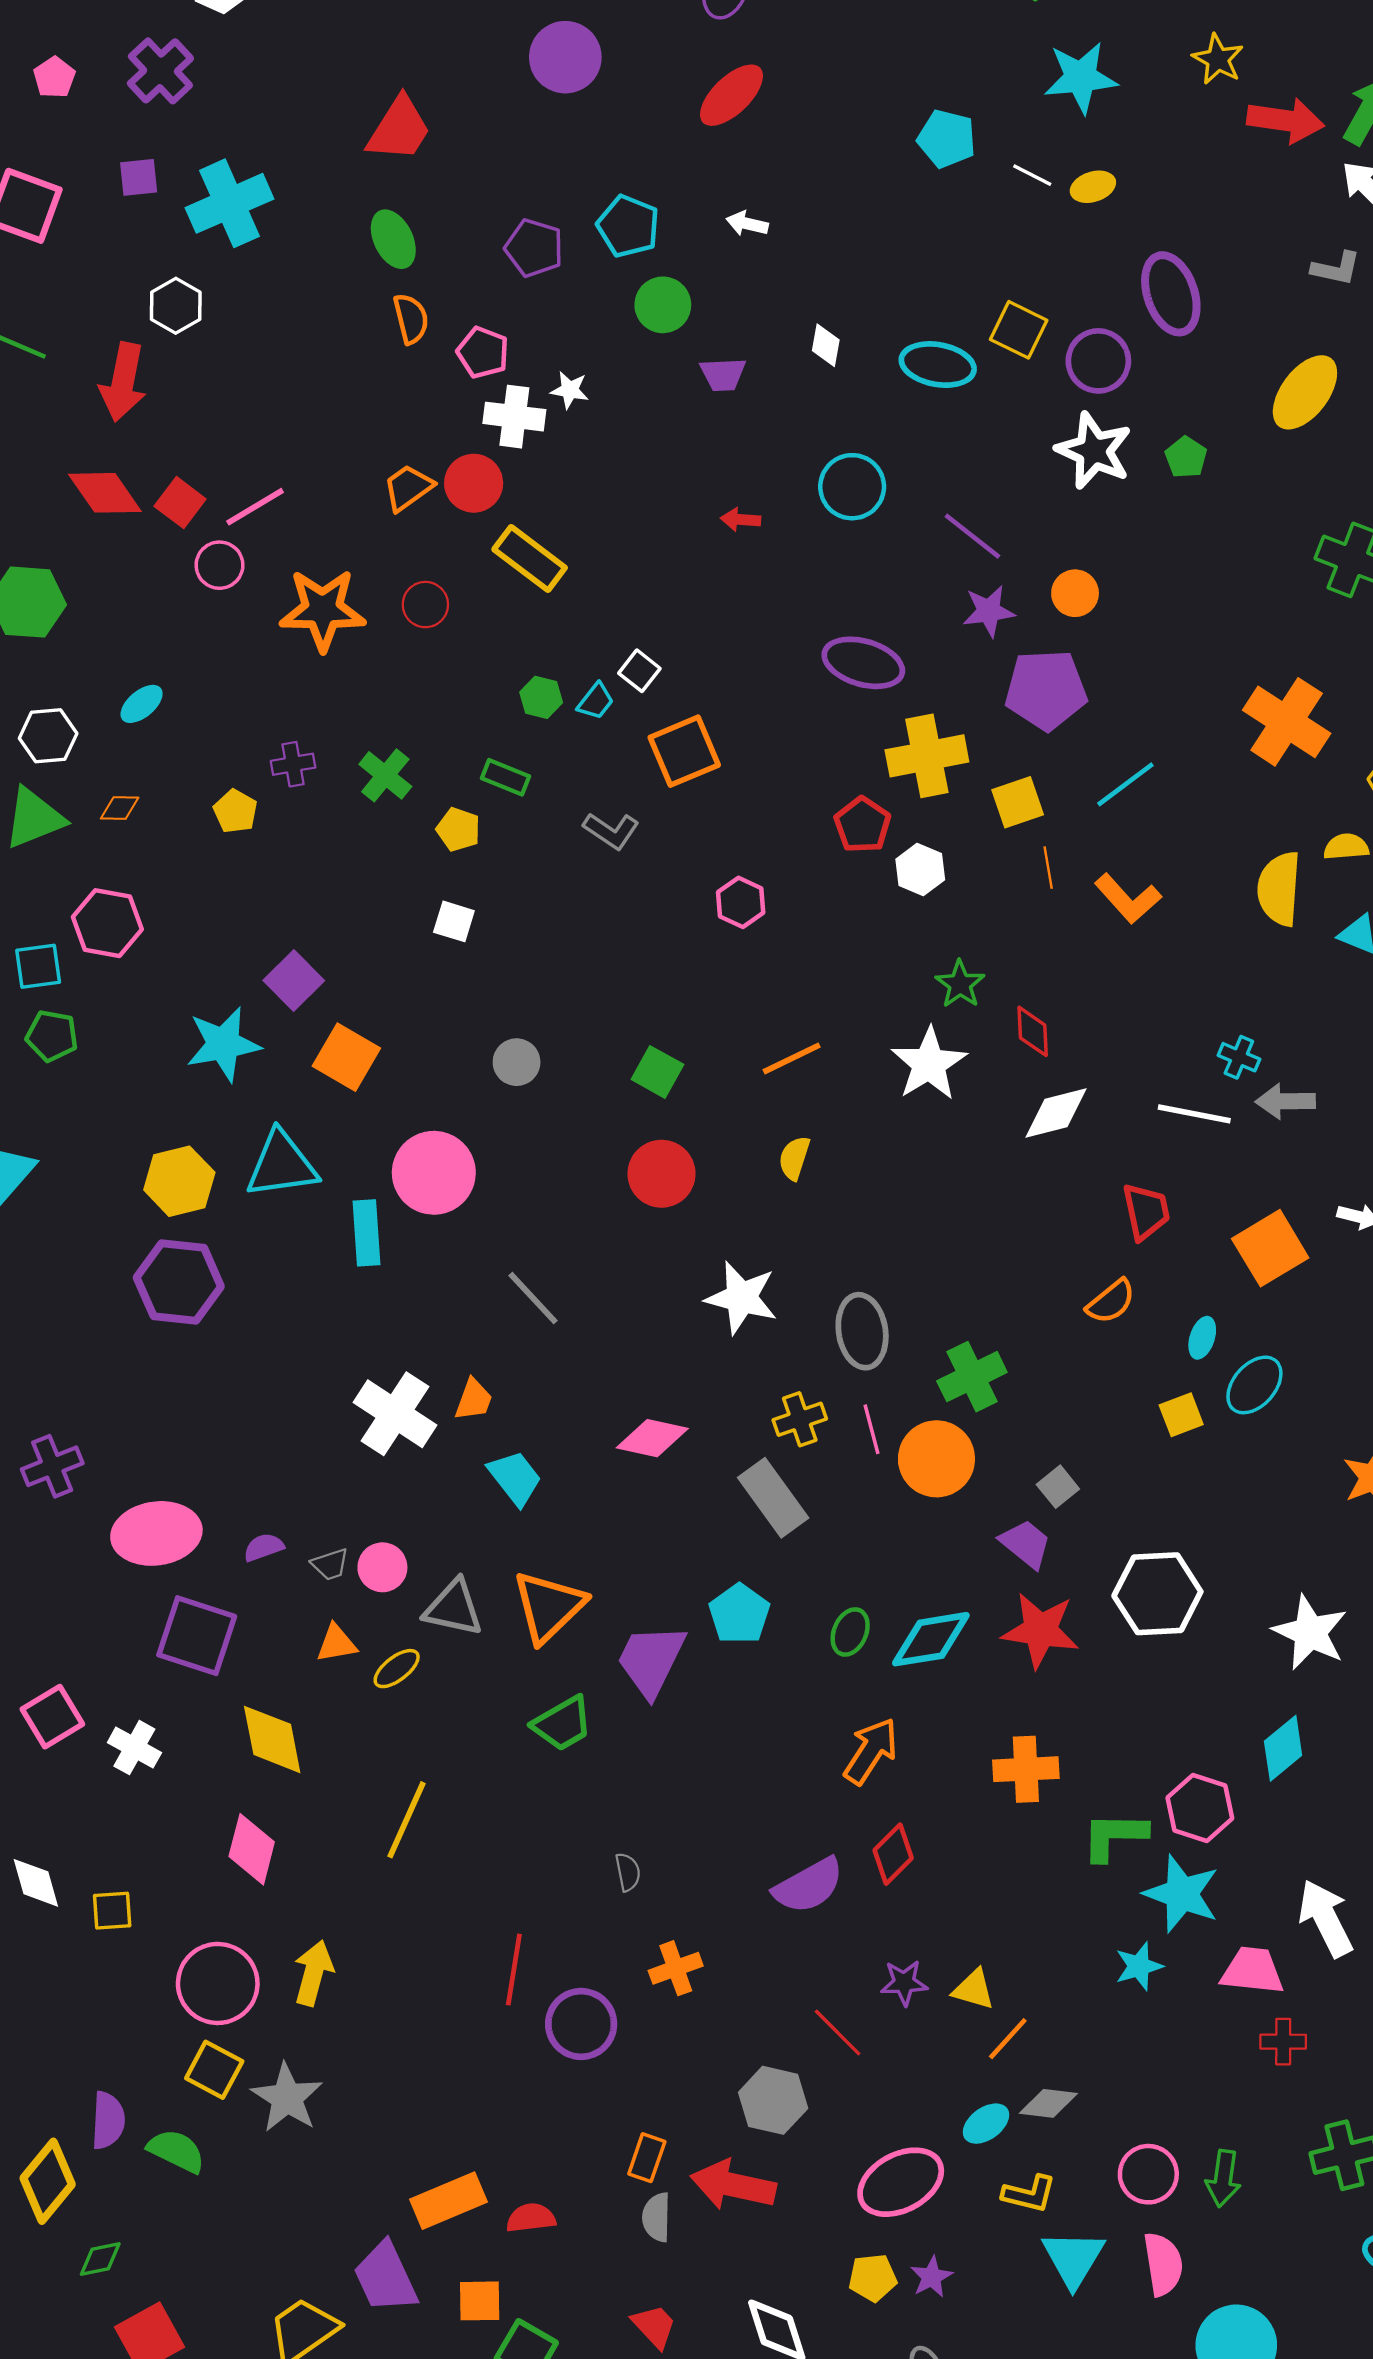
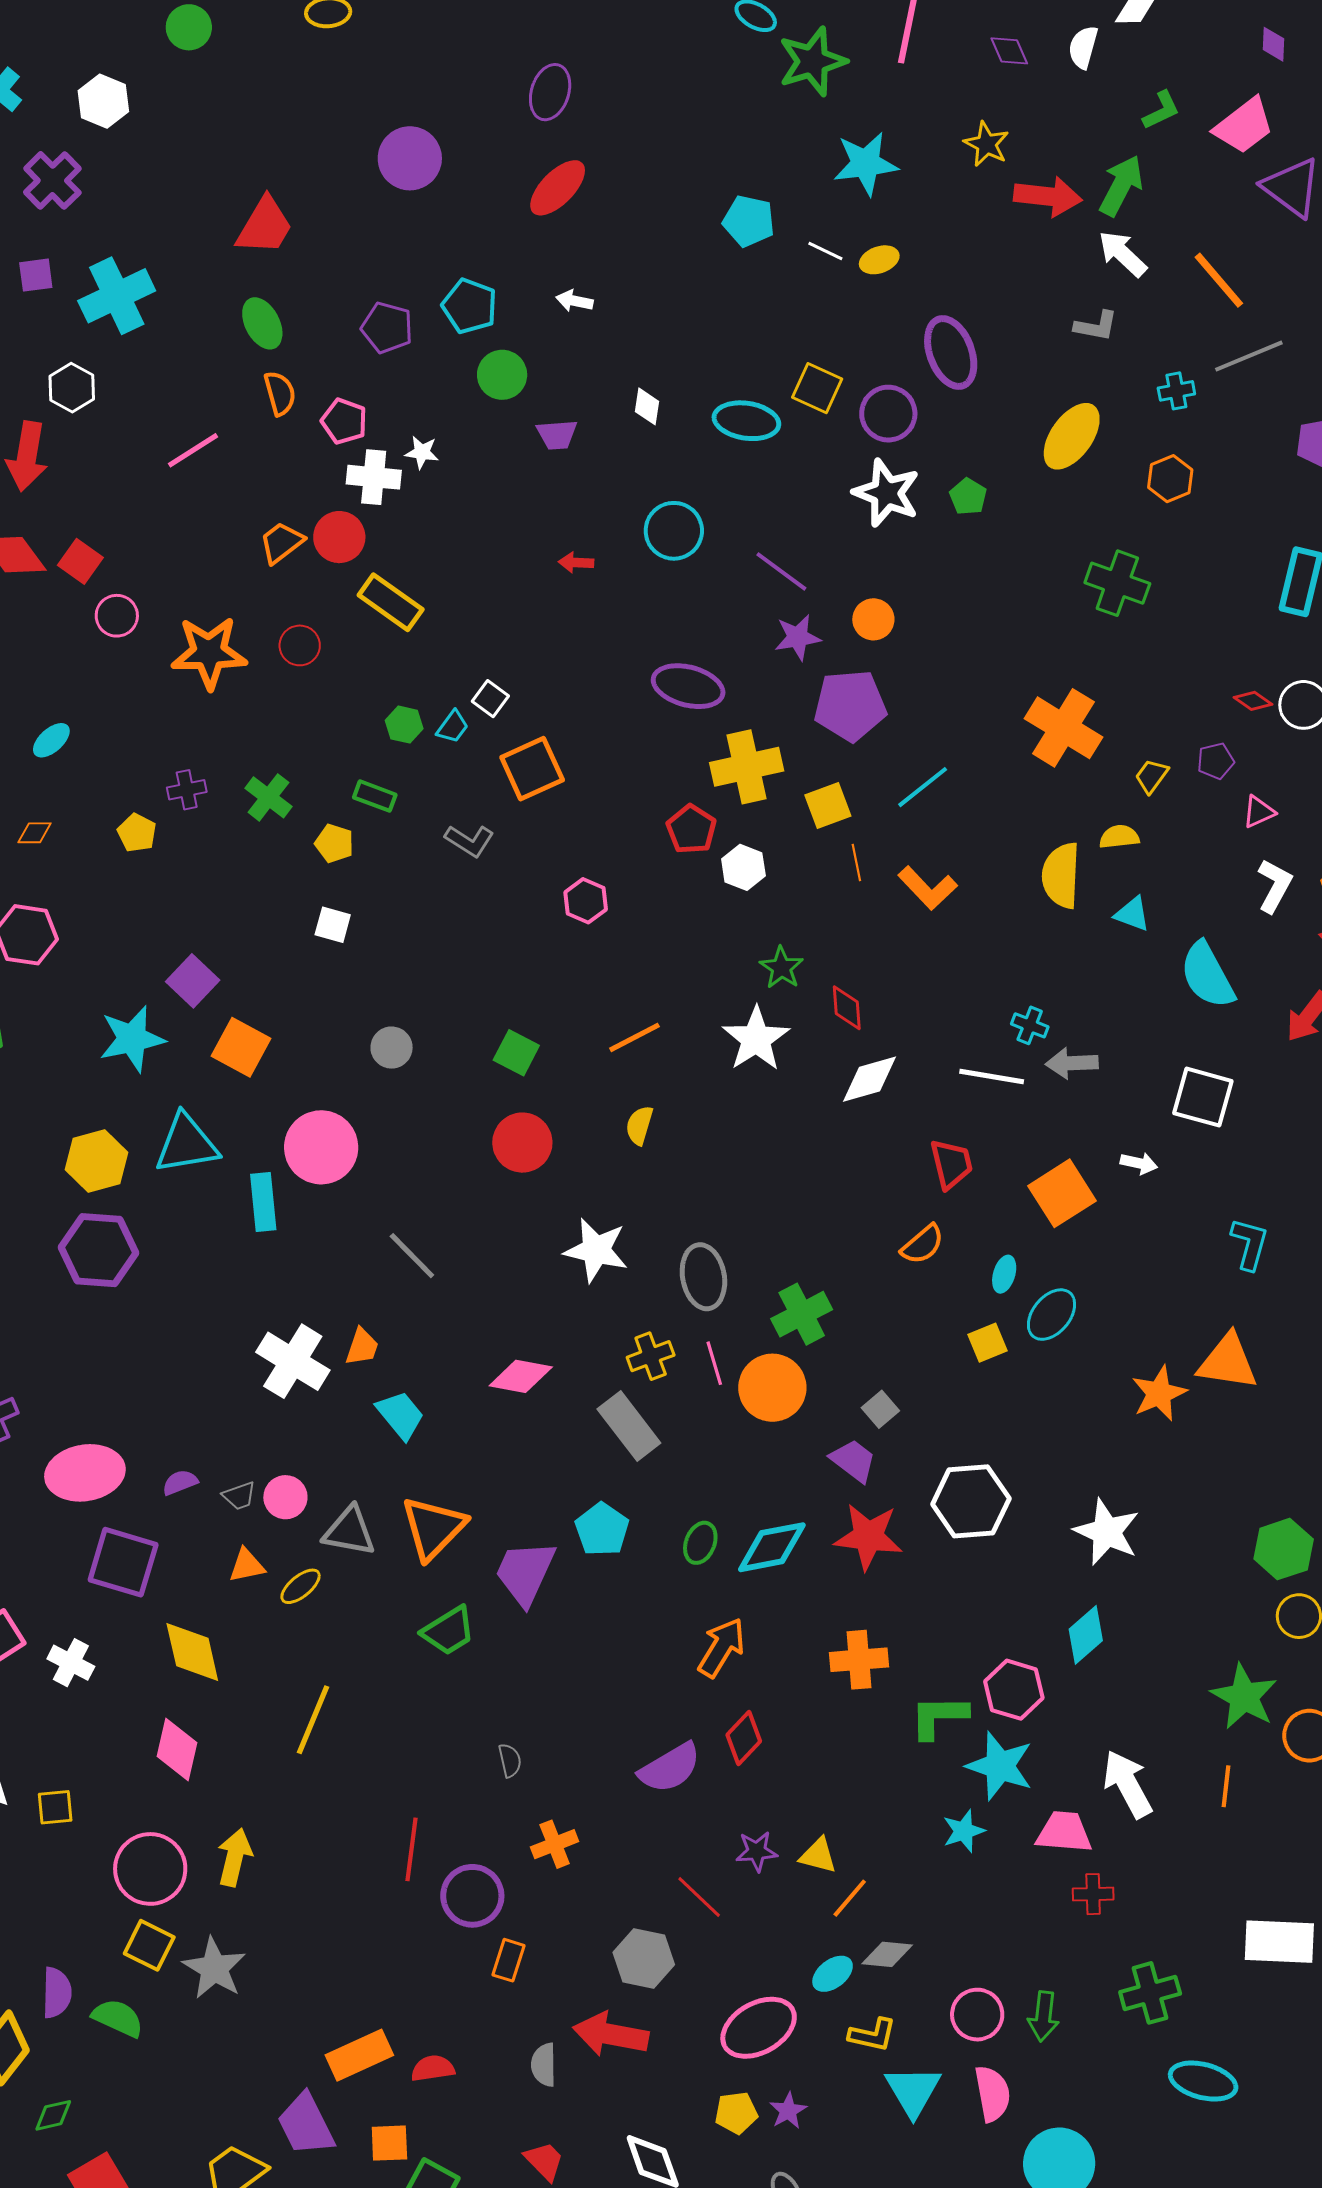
pink line: (255, 507) -> (193, 450), moved
orange rectangle: (647, 2158) -> (508, 1960), moved

